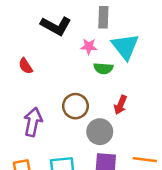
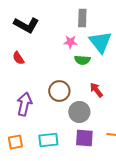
black L-shape: (56, 26) -> (26, 25), moved
red arrow: (120, 105) -> (96, 90), turned 119

